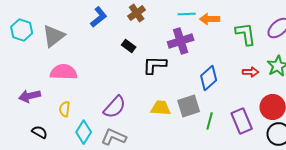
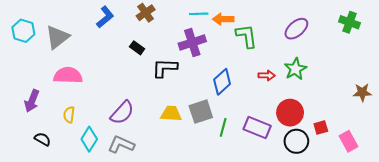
green L-shape: (246, 34) -> (246, 36), moved
purple arrow: (30, 96) -> (32, 101), turned -55
purple rectangle: (242, 121) -> (257, 127), turned -45

